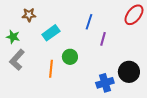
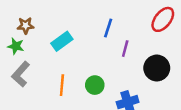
brown star: (29, 15) -> (26, 26), moved
green circle: (70, 57) -> (95, 85), moved
black circle: (129, 72) -> (157, 68), moved

